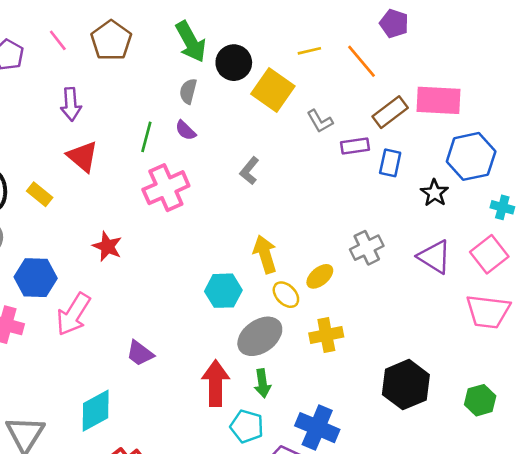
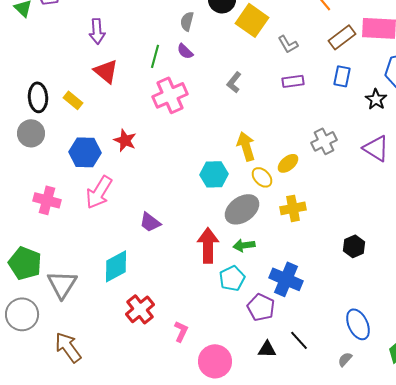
purple rectangle: (355, 146) -> (293, 81), moved
blue hexagon: (36, 278) -> (85, 152), moved
green arrow: (262, 383) -> (244, 245), turned 90
black hexagon: (406, 385) -> (354, 246), size x0.6
cyan pentagon: (247, 426) -> (232, 278), turned 30

